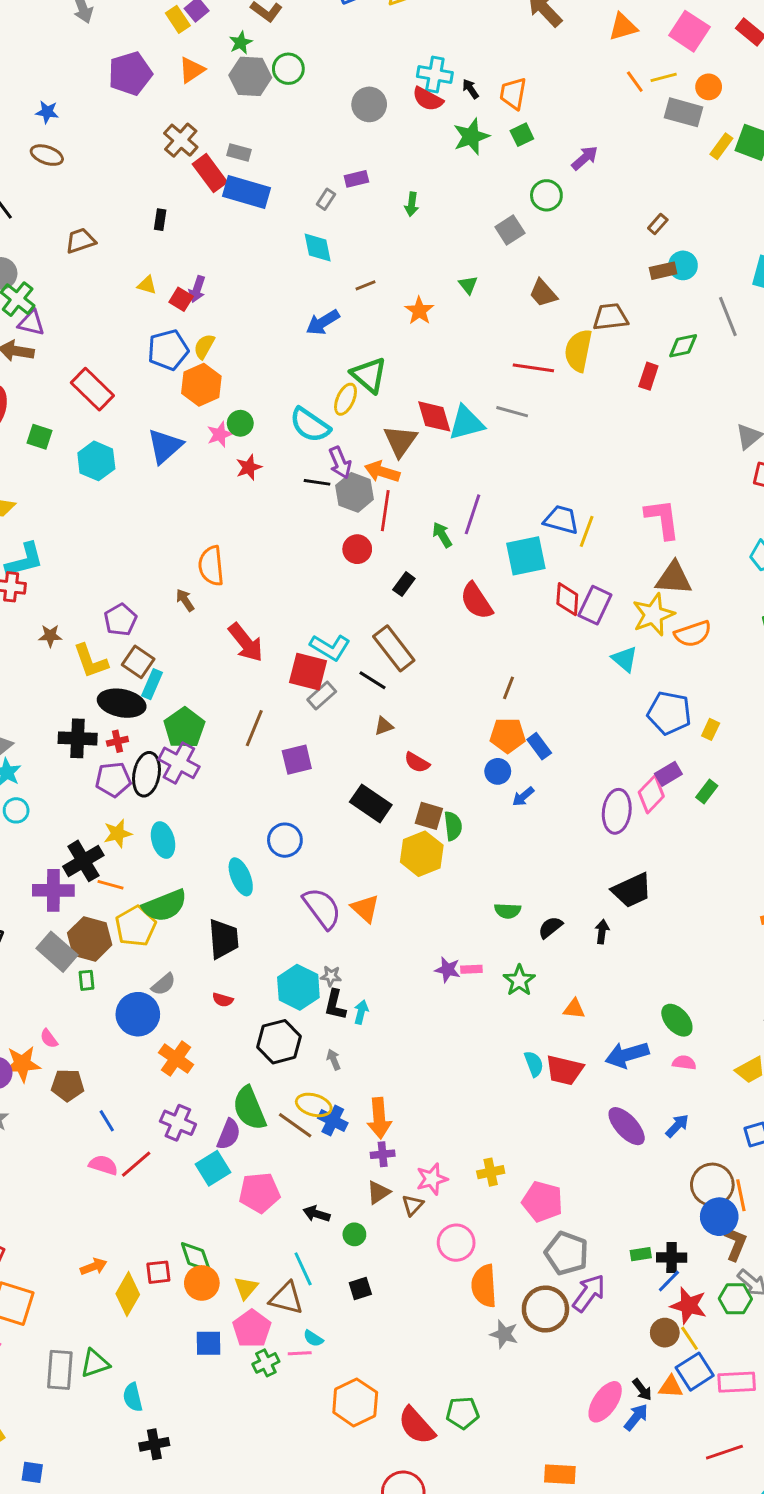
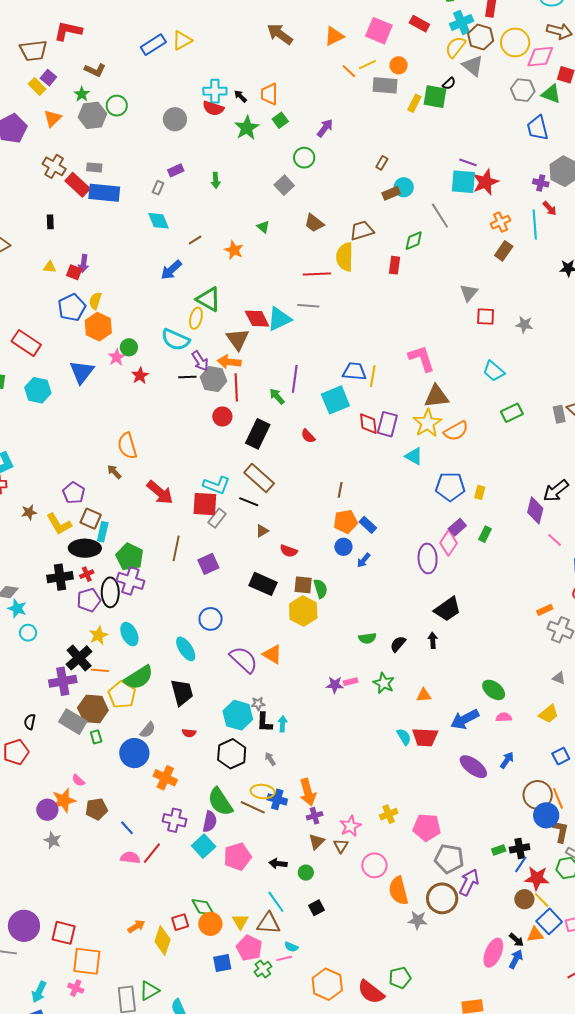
black rectangle: (404, 584) -> (258, 434), size x1.8
red semicircle: (476, 601) -> (308, 436), size x0.6

